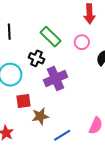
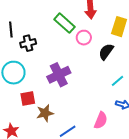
green rectangle: (51, 37) -> (65, 23), moved
black cross: (37, 58) -> (28, 43), moved, turned -35

